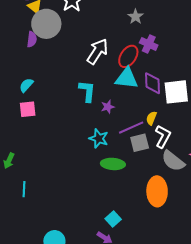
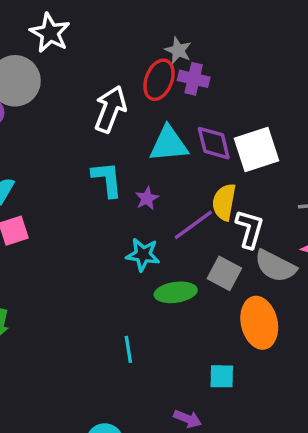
gray star: (136, 17) -> (178, 50), moved
red ellipse: (128, 56) -> (159, 80), moved
yellow semicircle: (151, 118) -> (224, 202), size x1.5
gray square: (140, 143) -> (224, 273), moved, turned -36
cyan line: (24, 189) -> (128, 349), moved
cyan square: (113, 219) -> (222, 376), moved, turned -35

